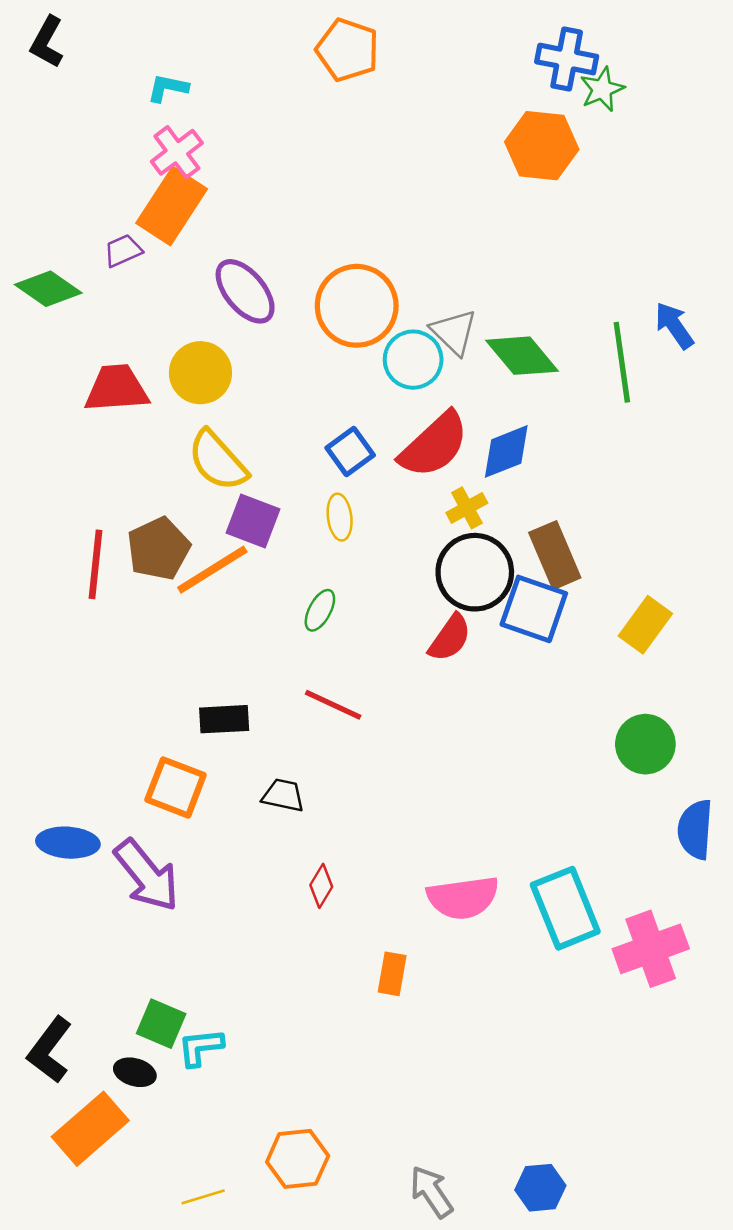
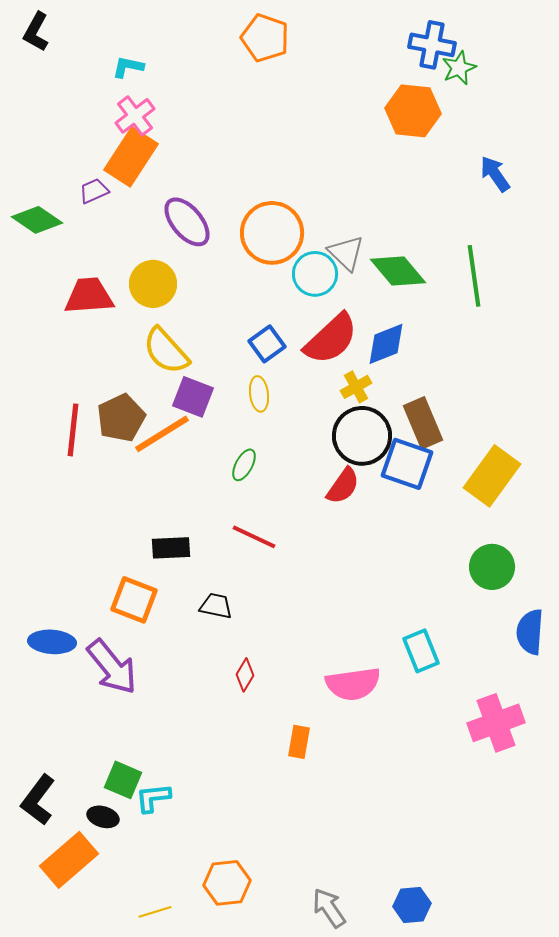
blue arrow: (674, 325) -> (495, 174), moved
yellow rectangle: (645, 625) -> (492, 476), size x1.4
cyan rectangle: (565, 908) -> (421, 651), moved, size x0.7

